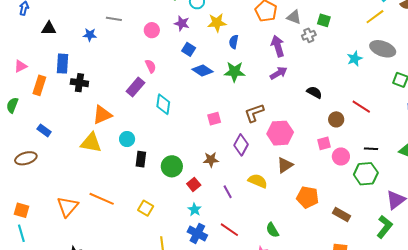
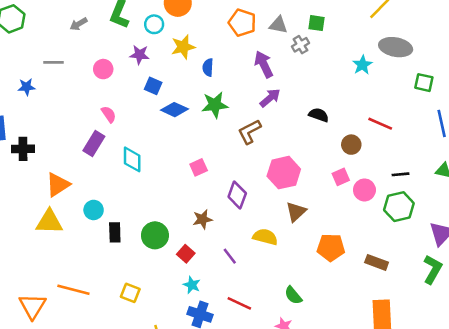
brown L-shape: (254, 113) -> (250, 132), moved

